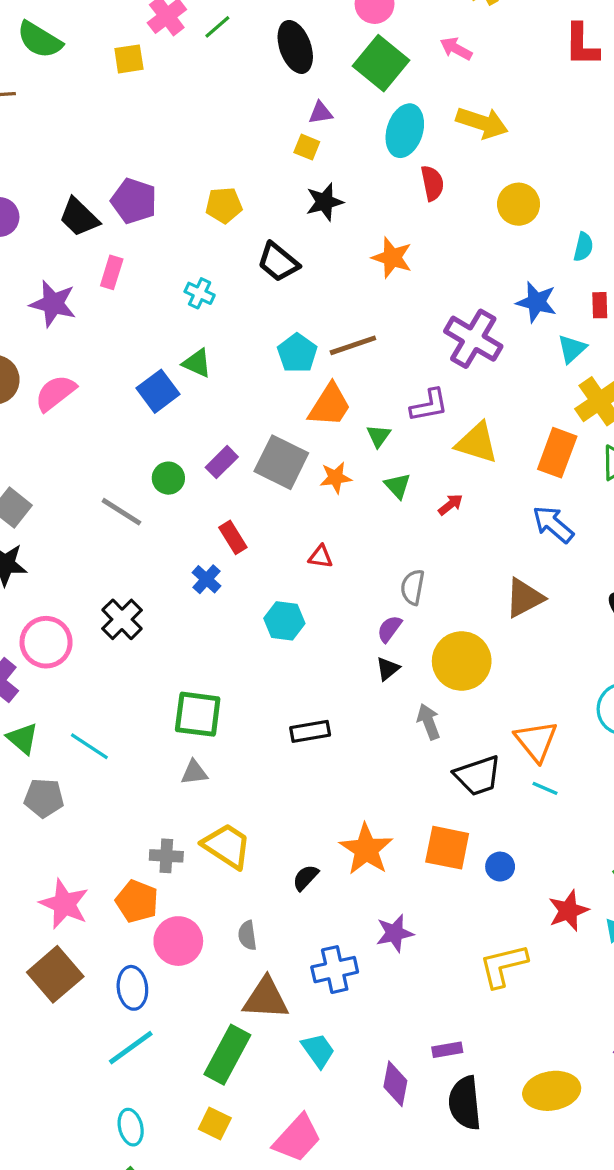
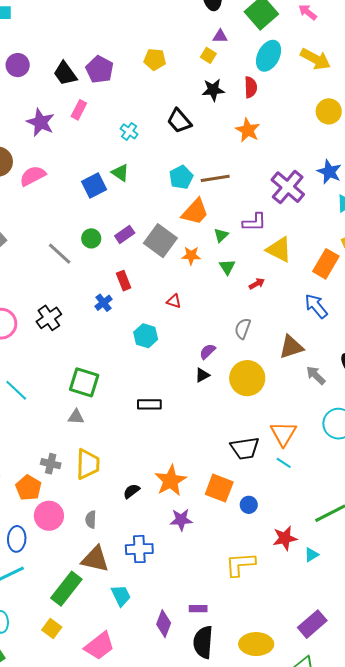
red semicircle: (432, 183) -> (251, 87), moved
yellow pentagon: (224, 205) -> (155, 59), moved
gray semicircle: (413, 587) -> (243, 329), moved
gray arrow: (429, 722) -> (316, 375), moved, turned -35
yellow trapezoid: (227, 846) -> (88, 464), turned 48
purple star: (395, 933) -> (181, 520), moved

